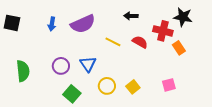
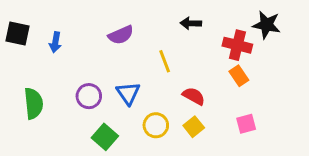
blue arrow: (52, 24) -> (55, 42), moved
purple semicircle: (83, 24) -> (121, 35), size x0.7
yellow line: (113, 42) -> (165, 61), turned 42
red semicircle: (140, 42) -> (194, 96), moved
orange rectangle: (179, 48) -> (239, 76), moved

